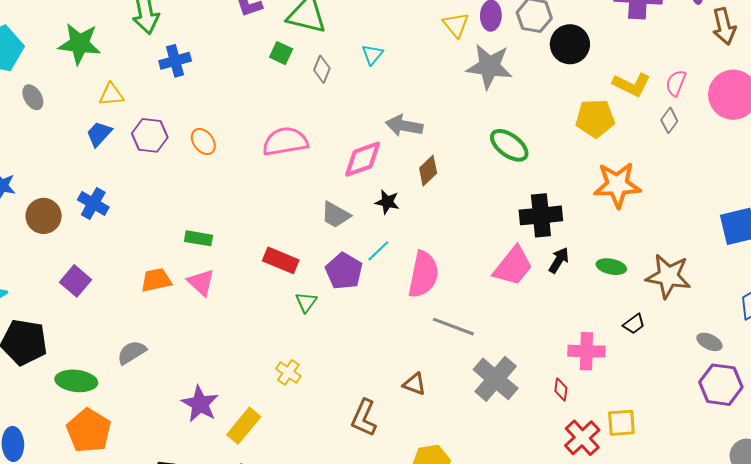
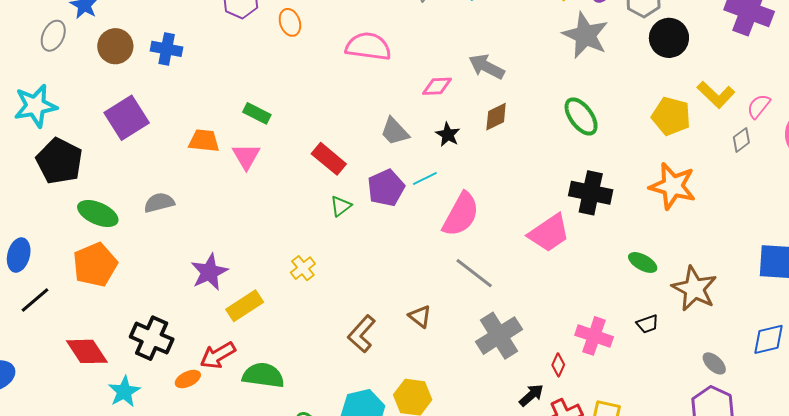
pink diamond: (363, 159) -> (437, 86), size x0.7
blue cross: (93, 203) -> (167, 49), turned -36
black arrow: (559, 260) -> (531, 395), moved
purple square: (75, 281) -> (127, 118), size x1.4

